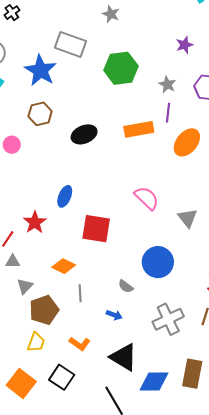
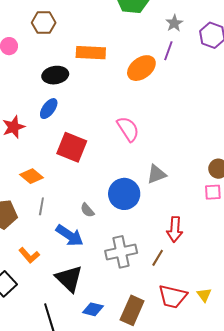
orange rectangle: (139, 129) -> (91, 53), moved
black ellipse: (84, 134) -> (55, 75), moved
orange ellipse: (187, 142) -> (141, 68), moved
gray triangle: (187, 218) -> (156, 174), moved, turned 35
blue arrow: (114, 315) -> (70, 235), size x1.8
blue diamond: (154, 382) -> (93, 309), size x0.7

